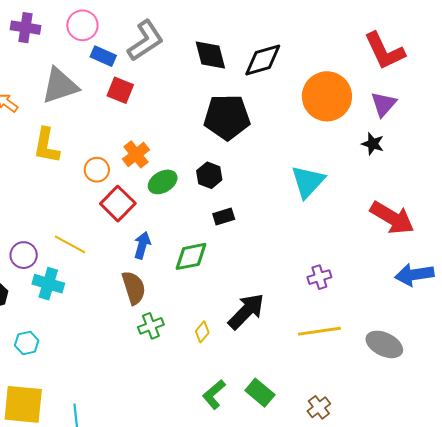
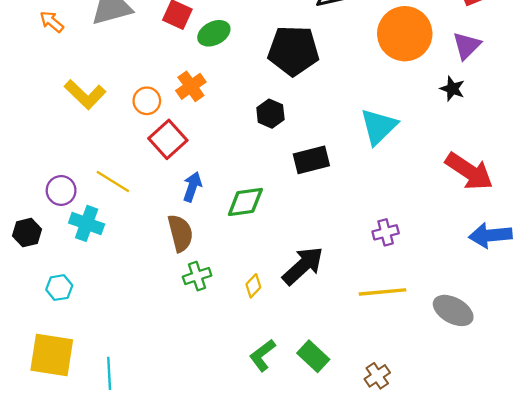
yellow L-shape: (46, 146) -> (85, 94), moved, turned -60
green ellipse: (163, 182) -> (214, 33), moved
black rectangle: (224, 216) -> (311, 160), moved, size x1.5

